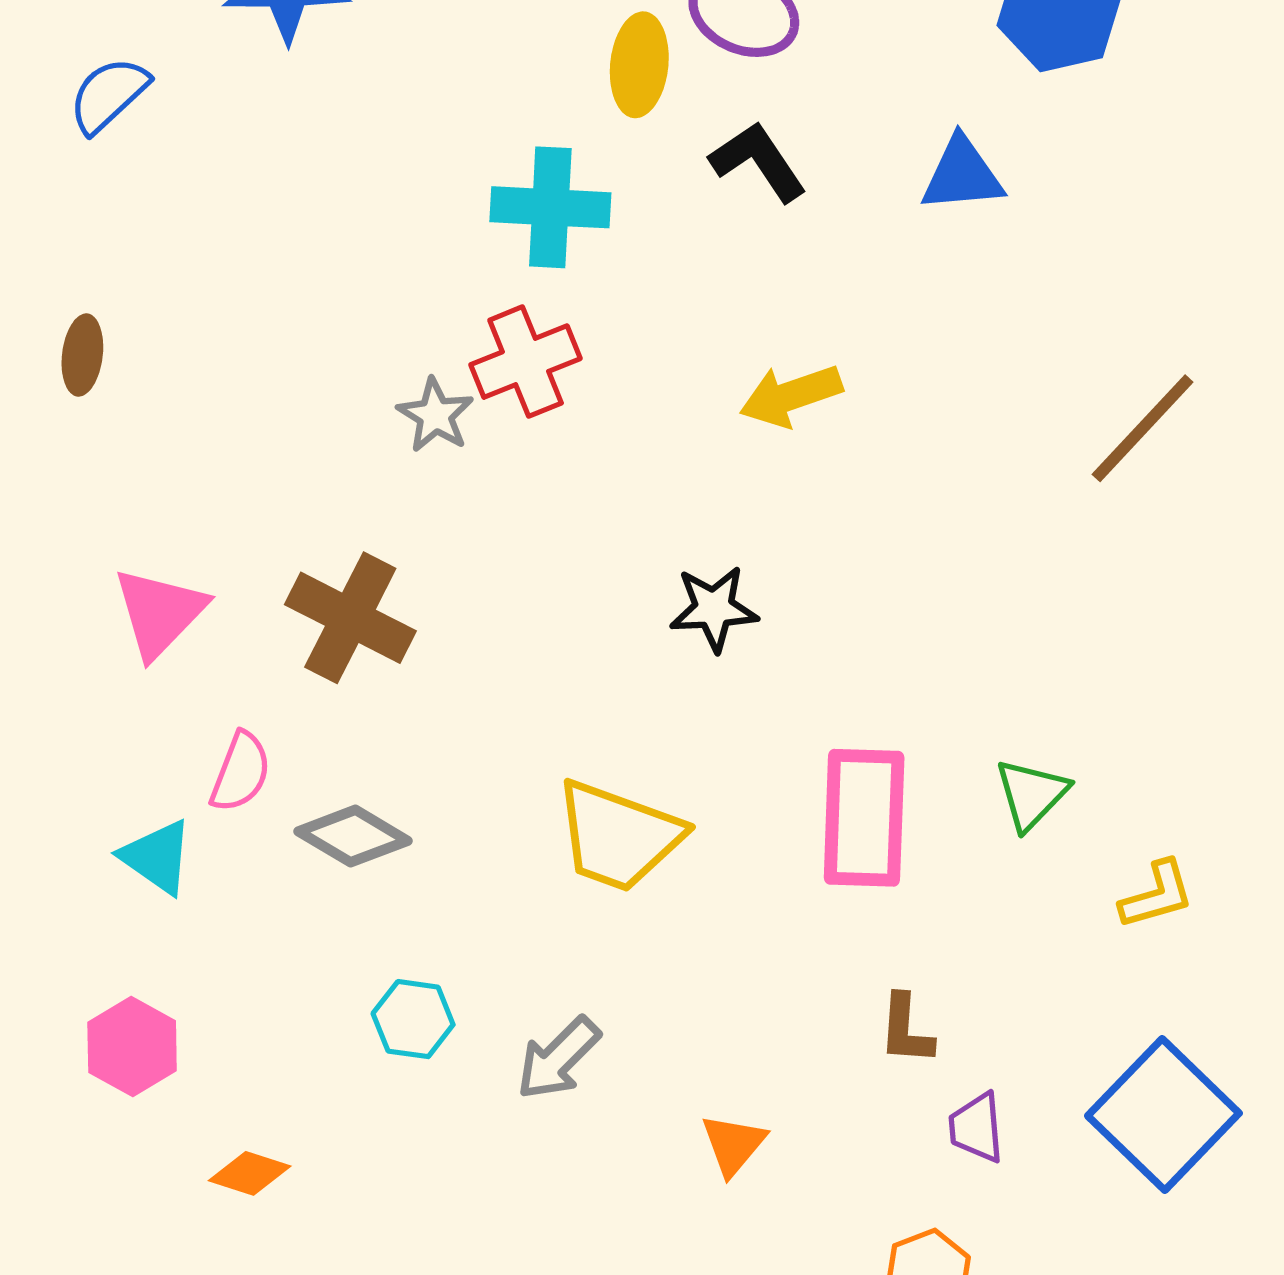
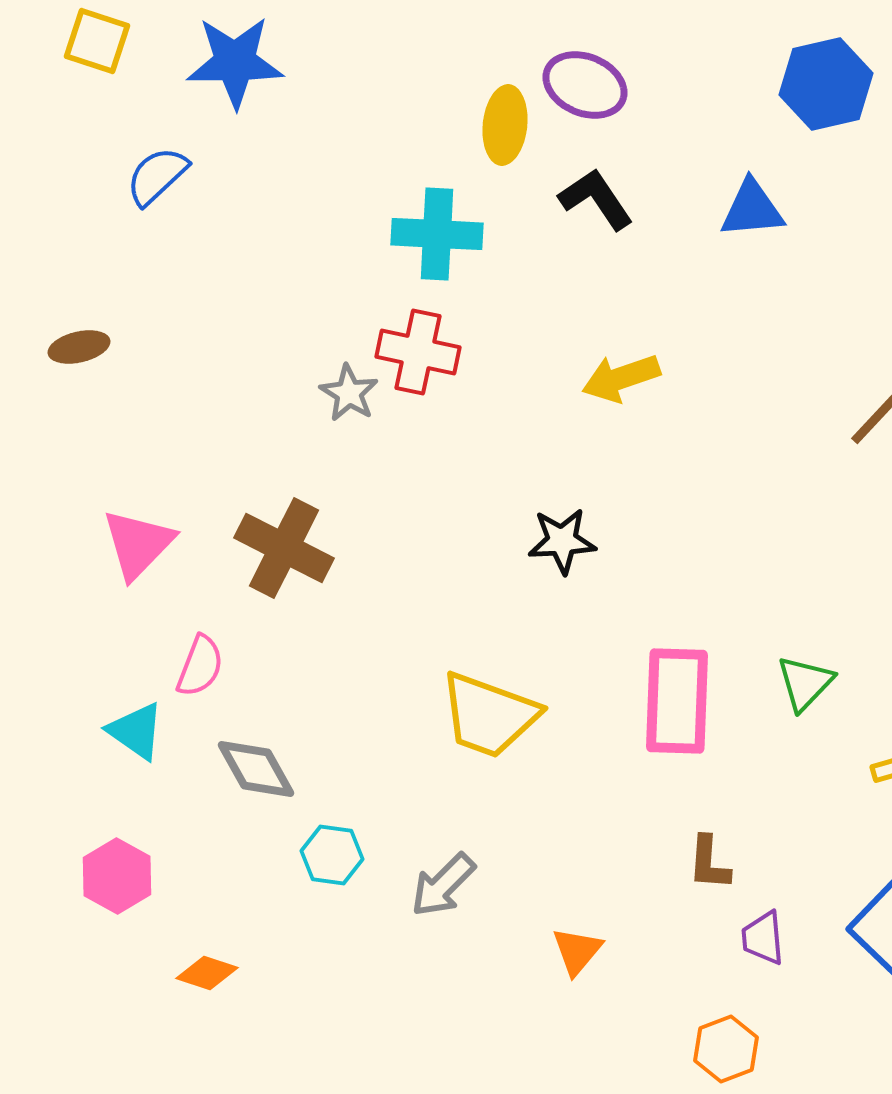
blue semicircle: (109, 95) -> (157, 176), moved
brown ellipse: (82, 355) -> (79, 347), turned 70
red cross: (526, 362) -> (418, 352), turned 34
gray diamond: (353, 836) -> (256, 769), moved, turned 30

